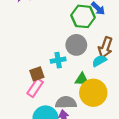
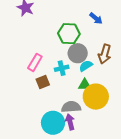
green hexagon: (83, 16) -> (69, 34), moved
cyan semicircle: (99, 61) -> (86, 66), moved
pink rectangle: (35, 88) -> (35, 62), moved

